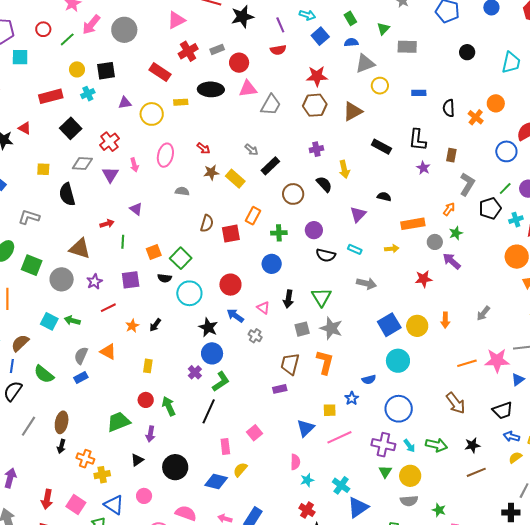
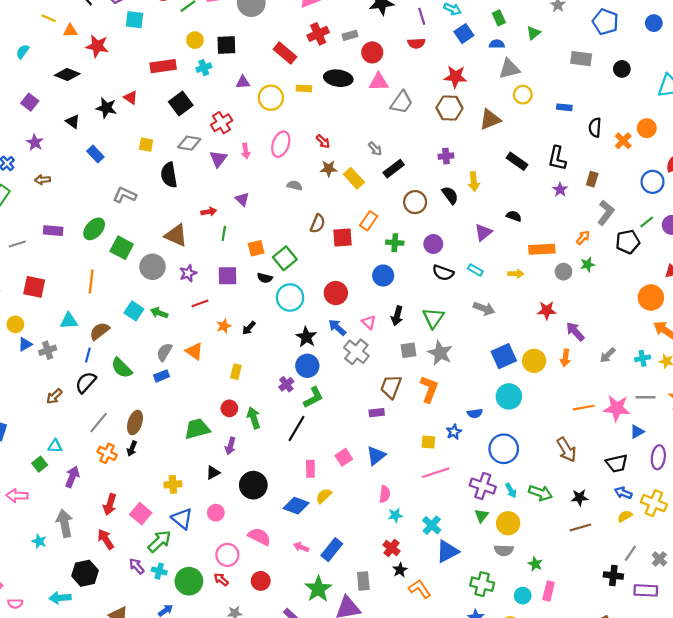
gray rectangle: (407, 47) -> (581, 59), moved
cyan cross: (516, 220) -> (643, 358), moved
purple arrow: (452, 261) -> (575, 332), moved
gray cross: (255, 336) -> (356, 352), size x1.6
blue triangle: (305, 428) -> (376, 456), moved
orange cross: (85, 459) -> (107, 453), moved

